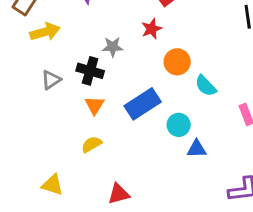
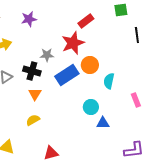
red star: (152, 29) -> (73, 43), size x1.6
cyan semicircle: (206, 86) -> (109, 81), turned 56
blue rectangle: (143, 104) -> (67, 75), moved

